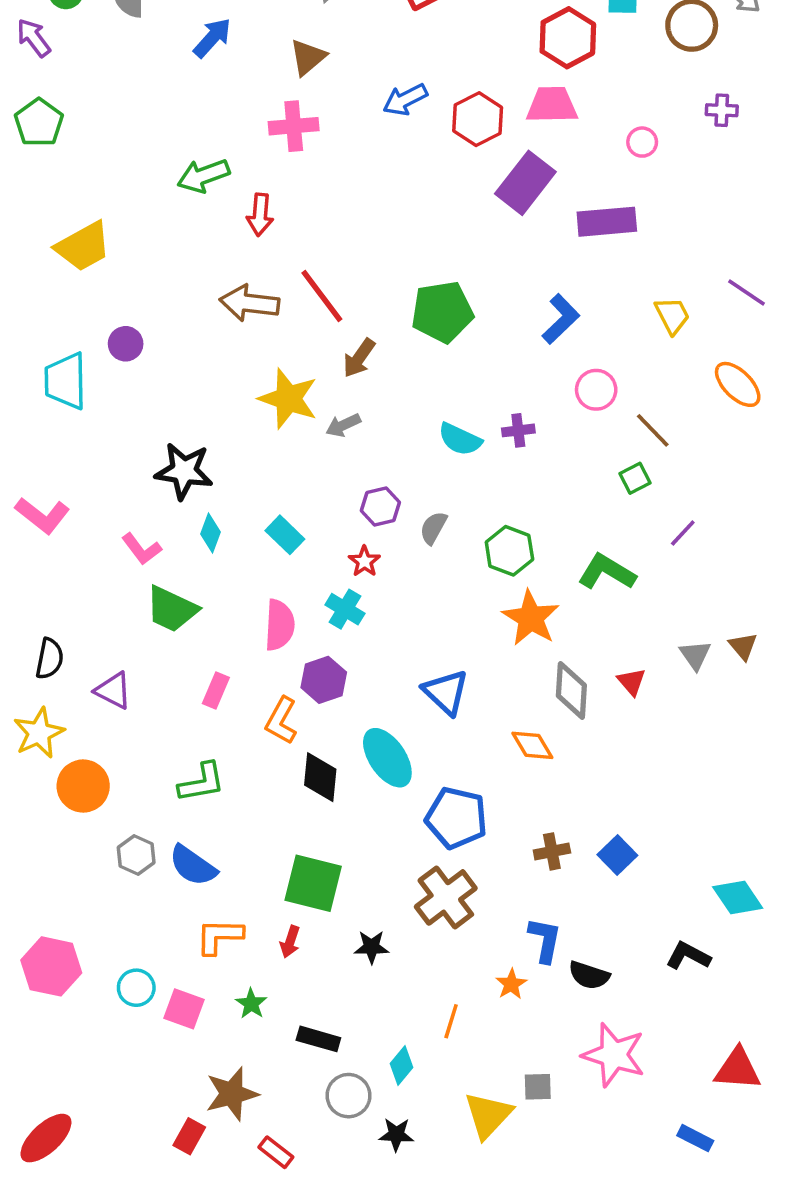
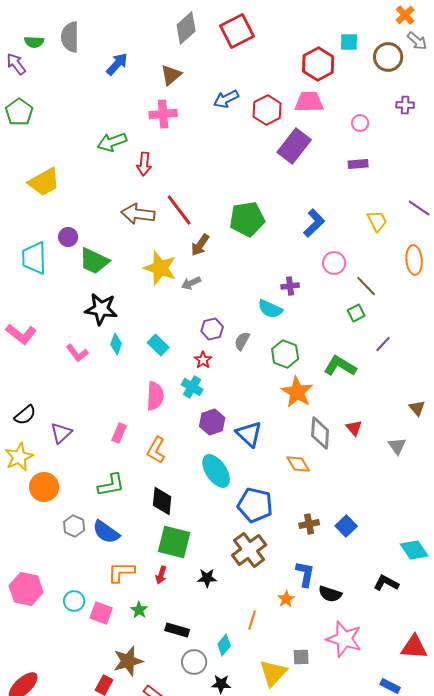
purple rectangle: (607, 222) -> (358, 164), moved, size x0.6
orange ellipse: (738, 384) -> (414, 260), turned 40
cyan semicircle: (460, 439) -> (270, 309), moved
green trapezoid: (172, 609) -> (94, 261), moved
gray triangle: (695, 655) -> (397, 446), moved
black semicircle: (50, 659) -> (25, 415), turned 40
purple hexagon: (324, 680) -> (212, 422), moved
purple triangle: (113, 690) -> (61, 433), turned 50
black diamond: (320, 777) -> (162, 501), moved

